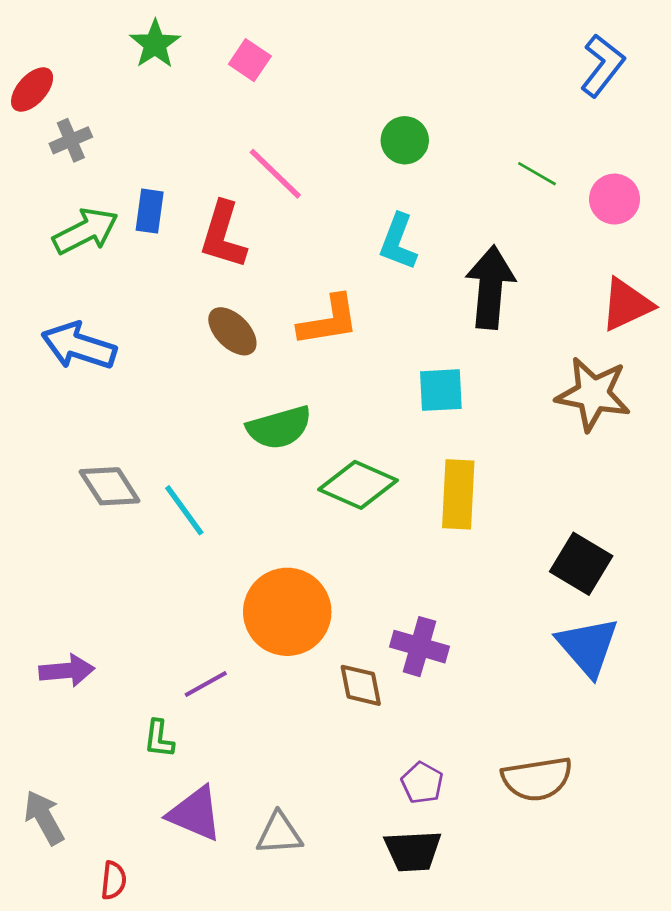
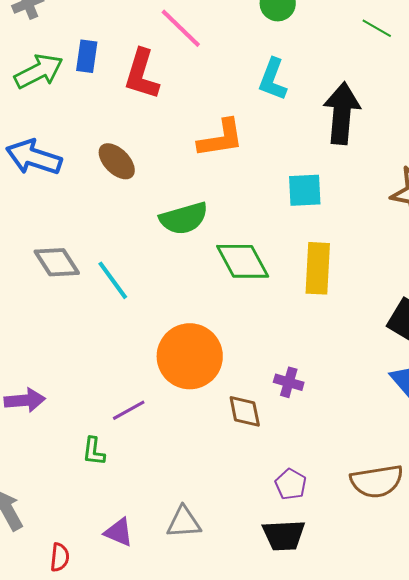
brown ellipse: (232, 331) -> (117, 161), moved
green diamond: (358, 485) -> (243, 261), turned 38
purple cross: (419, 647) -> (289, 382), size x0.7
purple triangle: (195, 814) -> (119, 532), moved, size x0.7

